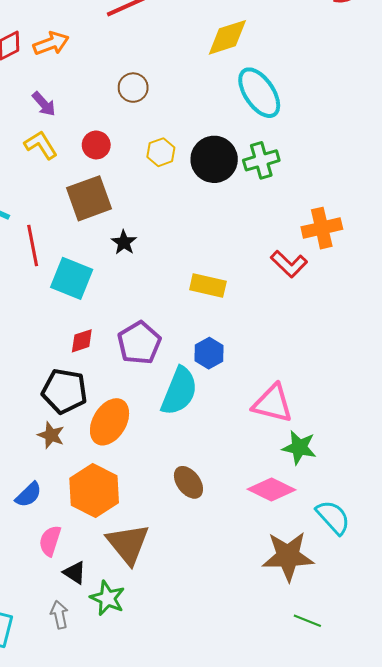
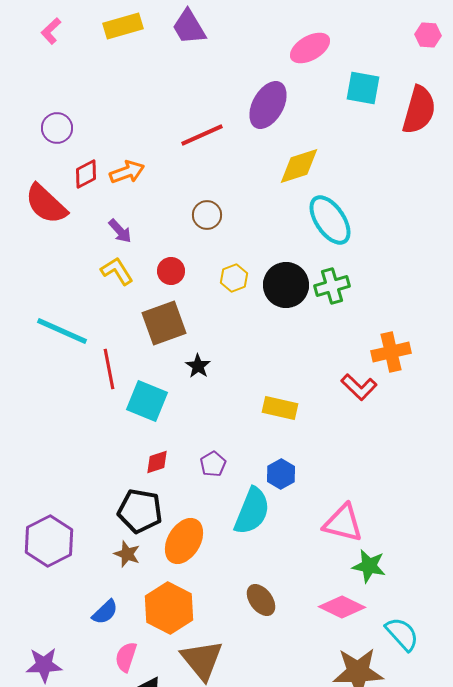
purple pentagon: (139, 343) -> (213, 464), size x0.6

